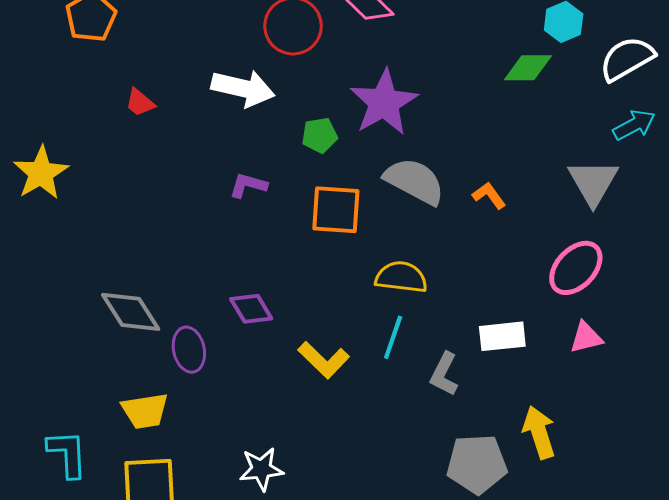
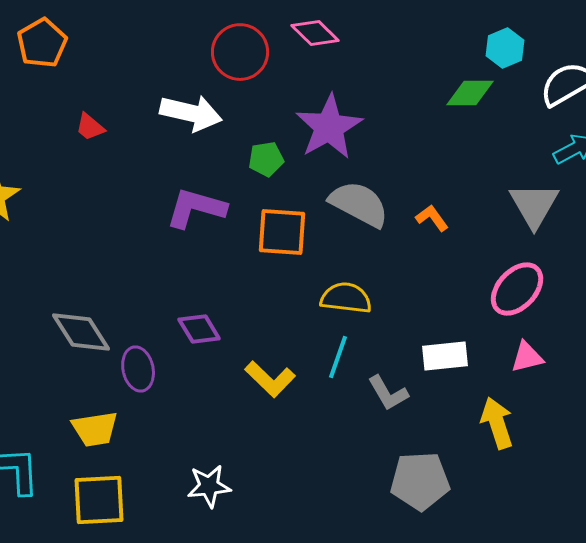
purple L-shape: (248, 185) -> (196, 208), size x1.6
gray L-shape: (444, 374) -> (388, 393), turned -57
yellow arrow: (539, 432) -> (497, 423), moved

